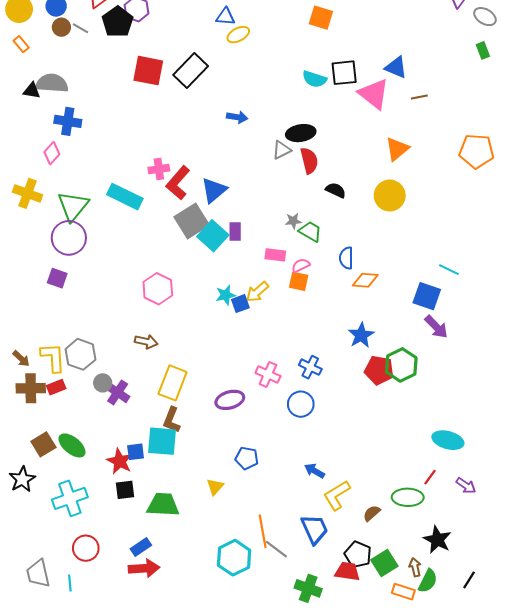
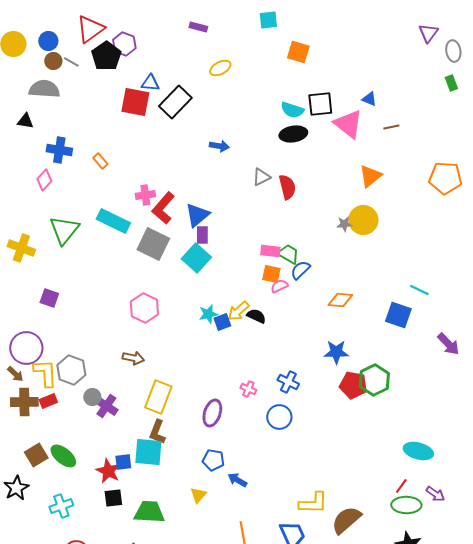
blue triangle: (226, 17) -> (150, 83), moved
gray ellipse: (485, 17) -> (453, 51), turned 50
orange rectangle: (21, 44) -> (100, 161), moved
blue triangle: (396, 67) -> (369, 99), size x0.7
gray semicircle: (52, 83) -> (44, 89), moved
black ellipse: (301, 133) -> (293, 134), moved
black semicircle: (336, 190) -> (256, 316), moved
yellow cross: (28, 193) -> (21, 248), moved
gray square: (192, 221) -> (153, 244), moved, turned -32
gray star: (293, 221) -> (344, 224), moved
purple rectangle: (235, 232) -> (202, 235), moved
purple circle: (69, 238) -> (26, 348), moved
pink rectangle: (275, 255) -> (270, 251), moved
blue semicircle: (346, 258) -> (300, 270), moved, turned 45
orange square: (299, 281) -> (271, 274), moved
purple arrow: (436, 327) -> (448, 344), moved
blue star: (361, 335) -> (336, 352), turned 30
pink cross: (268, 374) -> (248, 389), size x0.7
purple ellipse: (230, 400) -> (212, 413), turned -56
blue pentagon: (247, 458) -> (213, 460), moved
blue arrow: (314, 471) -> (237, 480), moved
yellow L-shape: (337, 495) -> (313, 503), turned -148
green ellipse: (408, 497) -> (406, 505), moved
cyan cross: (70, 498) -> (61, 506), size x0.7
brown semicircle: (372, 513) -> (346, 520), size x1.8

